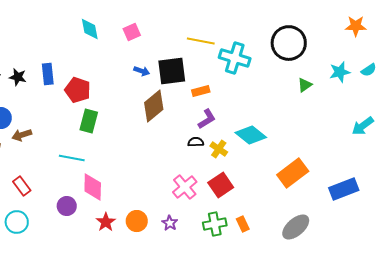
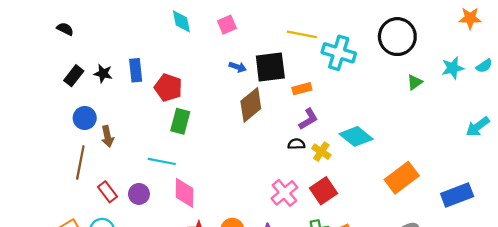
brown arrow: (22, 135) -> (107, 136), turned -84
purple circle: (67, 206) -> (139, 194), moved

